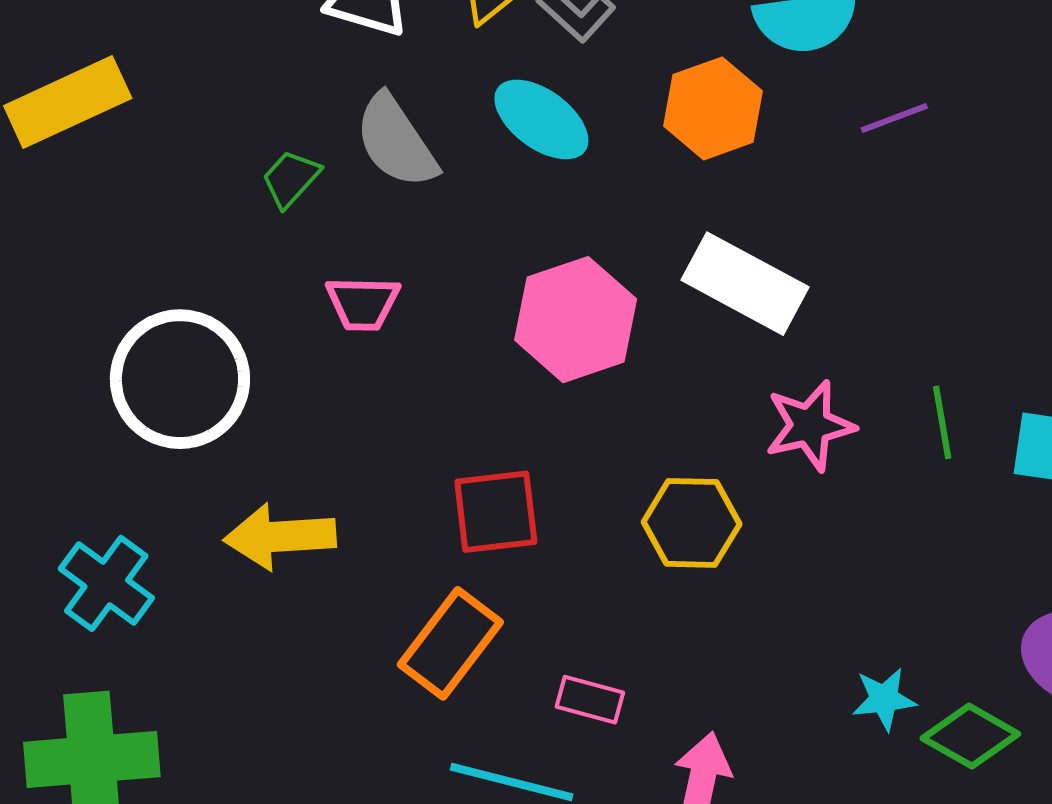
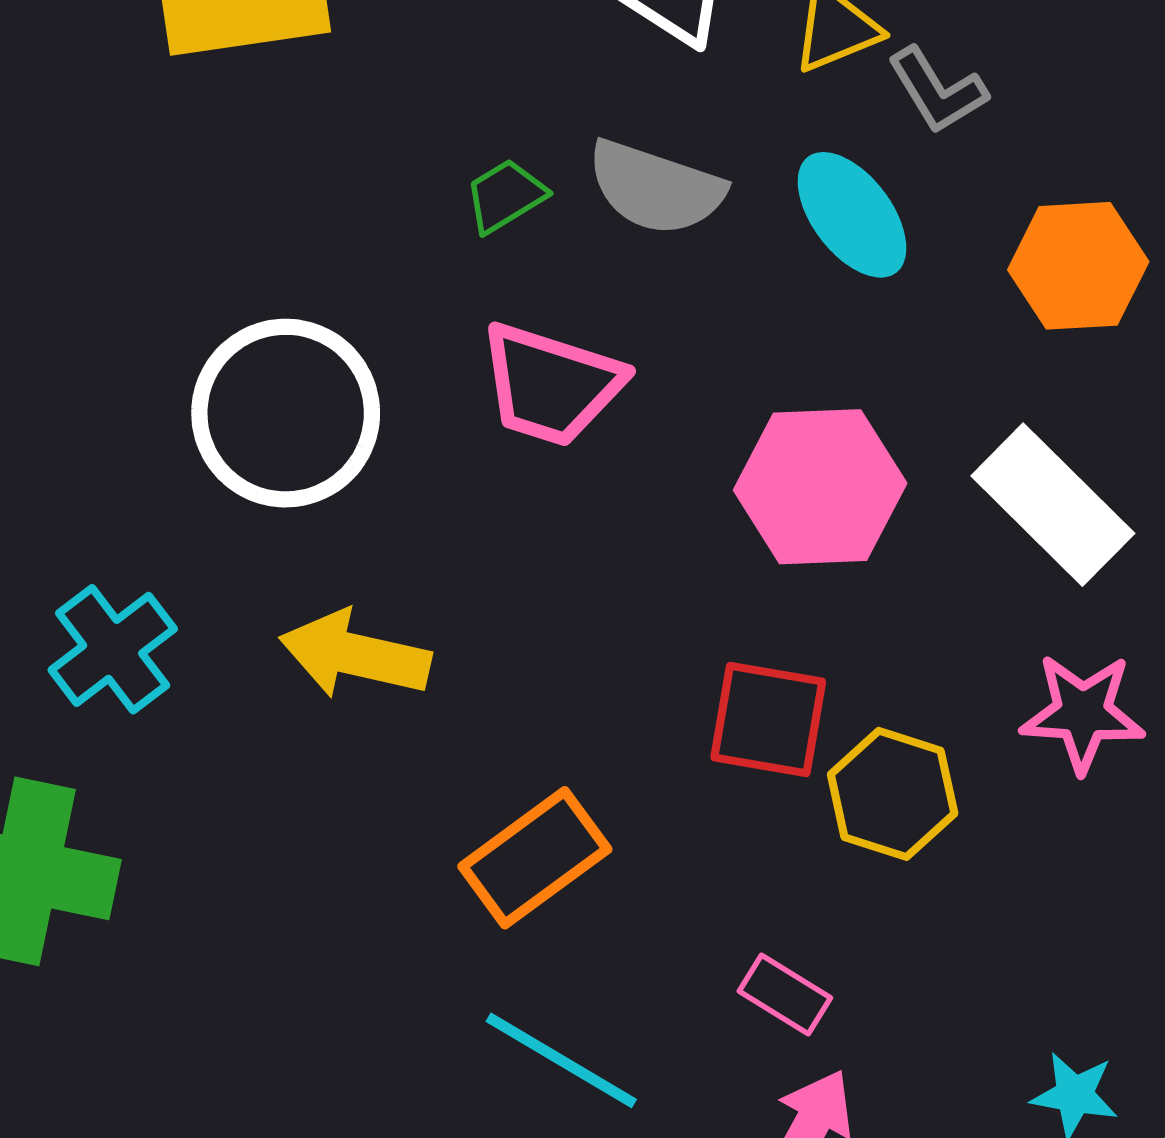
gray semicircle: (396, 141) -> (656, 188), turned -54
pink trapezoid: (363, 303) -> (551, 384), size x1.5
red square: (496, 512) -> (768, 720), moved
pink rectangle: (590, 700) -> (785, 994), moved

